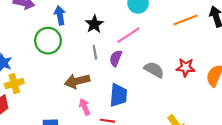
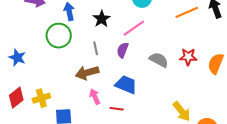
gray line: (95, 52) -> (96, 48), moved
yellow cross: (14, 84) -> (41, 98), moved
blue trapezoid: (118, 95) -> (126, 85), turned -70

